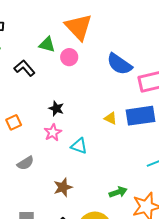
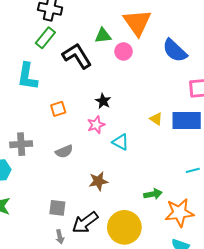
green triangle: (47, 45) -> (103, 36), turned -30
blue semicircle: (119, 64) -> (175, 51), moved
black L-shape: (24, 68) -> (77, 56), size x1.4

